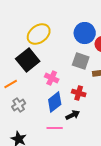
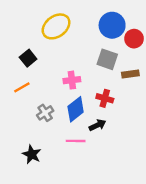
black square: (28, 60) -> (28, 58), moved, size x0.6
pink cross: (52, 78) -> (72, 80), turned -32
gray cross: (19, 105) -> (45, 113), moved

